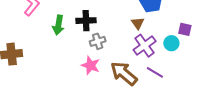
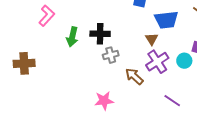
pink star: (91, 65) -> (104, 101), moved, turned -30
purple line: (155, 72) -> (172, 101), moved
brown arrow: (124, 73) -> (134, 76), moved, size x0.7

